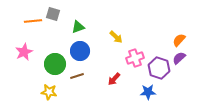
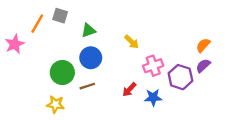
orange line: (33, 21) -> (37, 24), turned -54
pink star: (24, 52) -> (15, 44), moved
blue star: (148, 92) -> (153, 97), moved

